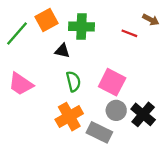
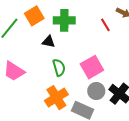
red line: (129, 33) -> (105, 25), turned 40
pink square: (112, 82) -> (92, 67), turned 35

